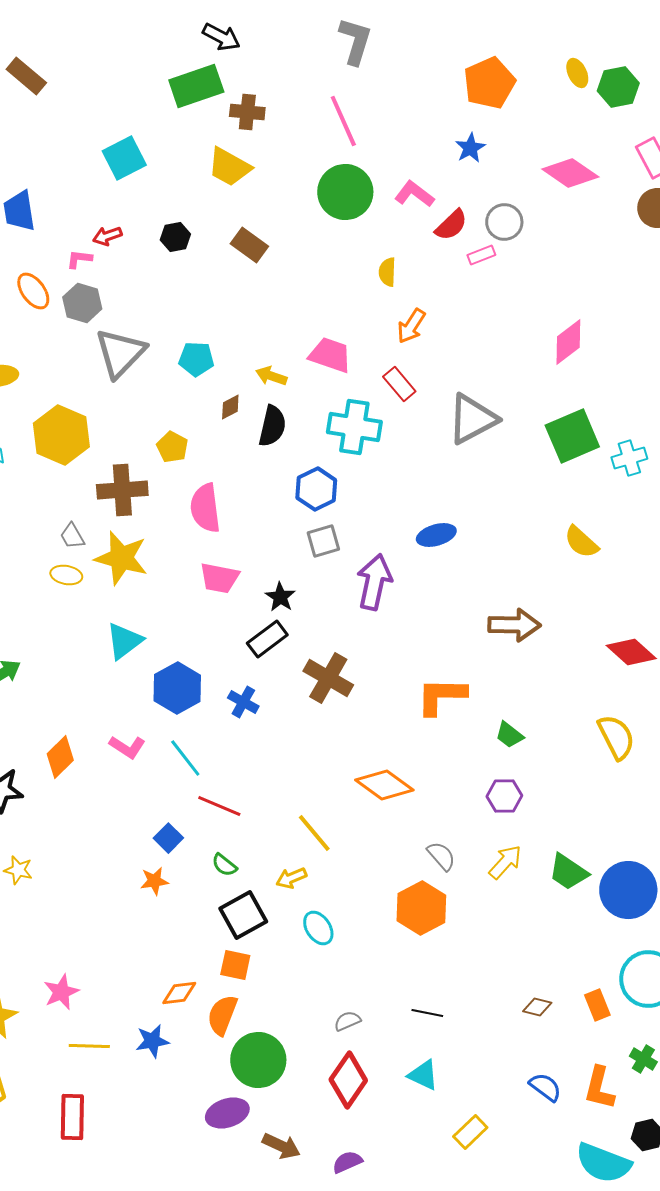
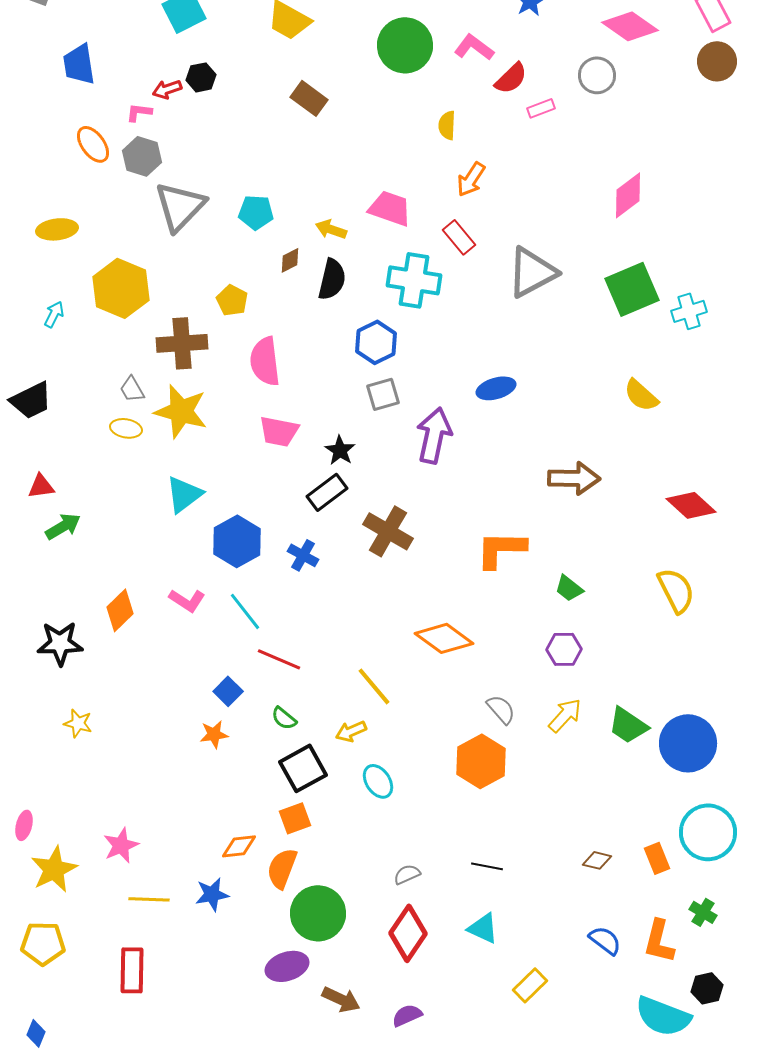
gray circle: (504, 222) -> (597, 75), moved
black hexagon: (175, 237) -> (201, 77), moved
orange square: (235, 965) -> (295, 818), turned -32

